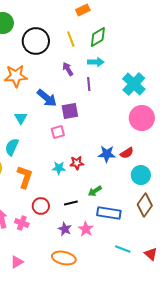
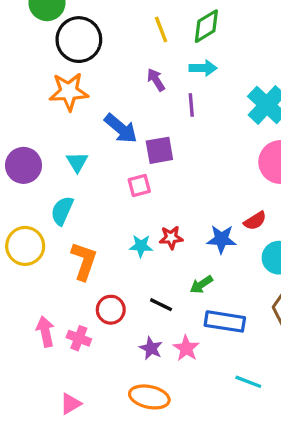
black circle: (36, 41) -> (79, 40), moved
blue star: (107, 154) -> (221, 239), moved
black line: (71, 203) -> (161, 305), turned 40

